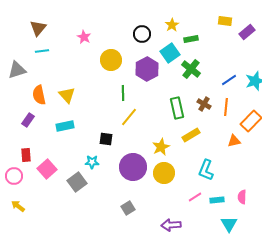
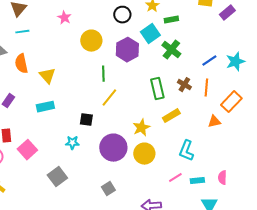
orange semicircle: (39, 95) -> (21, 64), moved
gray square: (77, 182) -> (57, 177), moved

